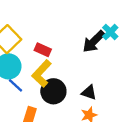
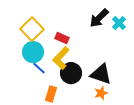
black arrow: (94, 41) -> (99, 18), moved
black triangle: (89, 92) -> (101, 74), size x1.6

